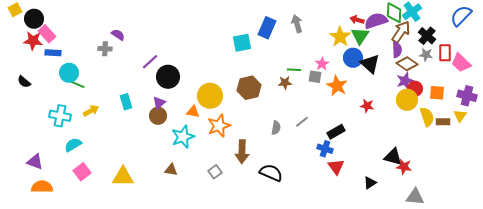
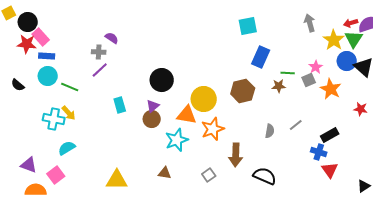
red arrow: (357, 20) -> (351, 23), turned -32
gray arrow: (297, 24) -> (310, 23), moved
blue rectangle: (267, 28) -> (261, 57), moved
cyan square: (242, 43) -> (248, 26), moved
purple line: (150, 62) -> (100, 70), moved
cyan circle: (69, 73) -> (48, 76), moved
gray square: (315, 77) -> (309, 80), turned -32
yellow arrow: (91, 111) -> (69, 113), moved, turned 77
orange triangle: (193, 112) -> (187, 115), size x1.5
pink square: (82, 172) -> (56, 175), moved

